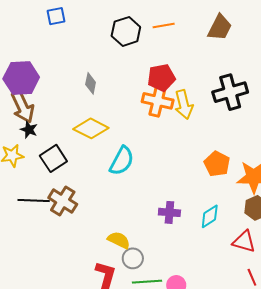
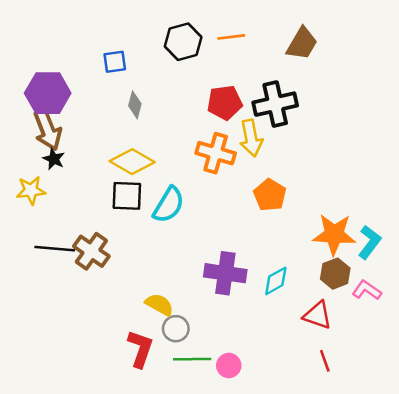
blue square: (56, 16) -> (115, 62), moved
black cross: (230, 92) -> (275, 104), moved
orange cross: (158, 101) -> (216, 153), moved
black square: (53, 158) -> (127, 196), moved, turned 32
orange pentagon: (217, 164) -> (270, 195), moved
purple cross: (169, 212) -> (225, 273), size x1.5

